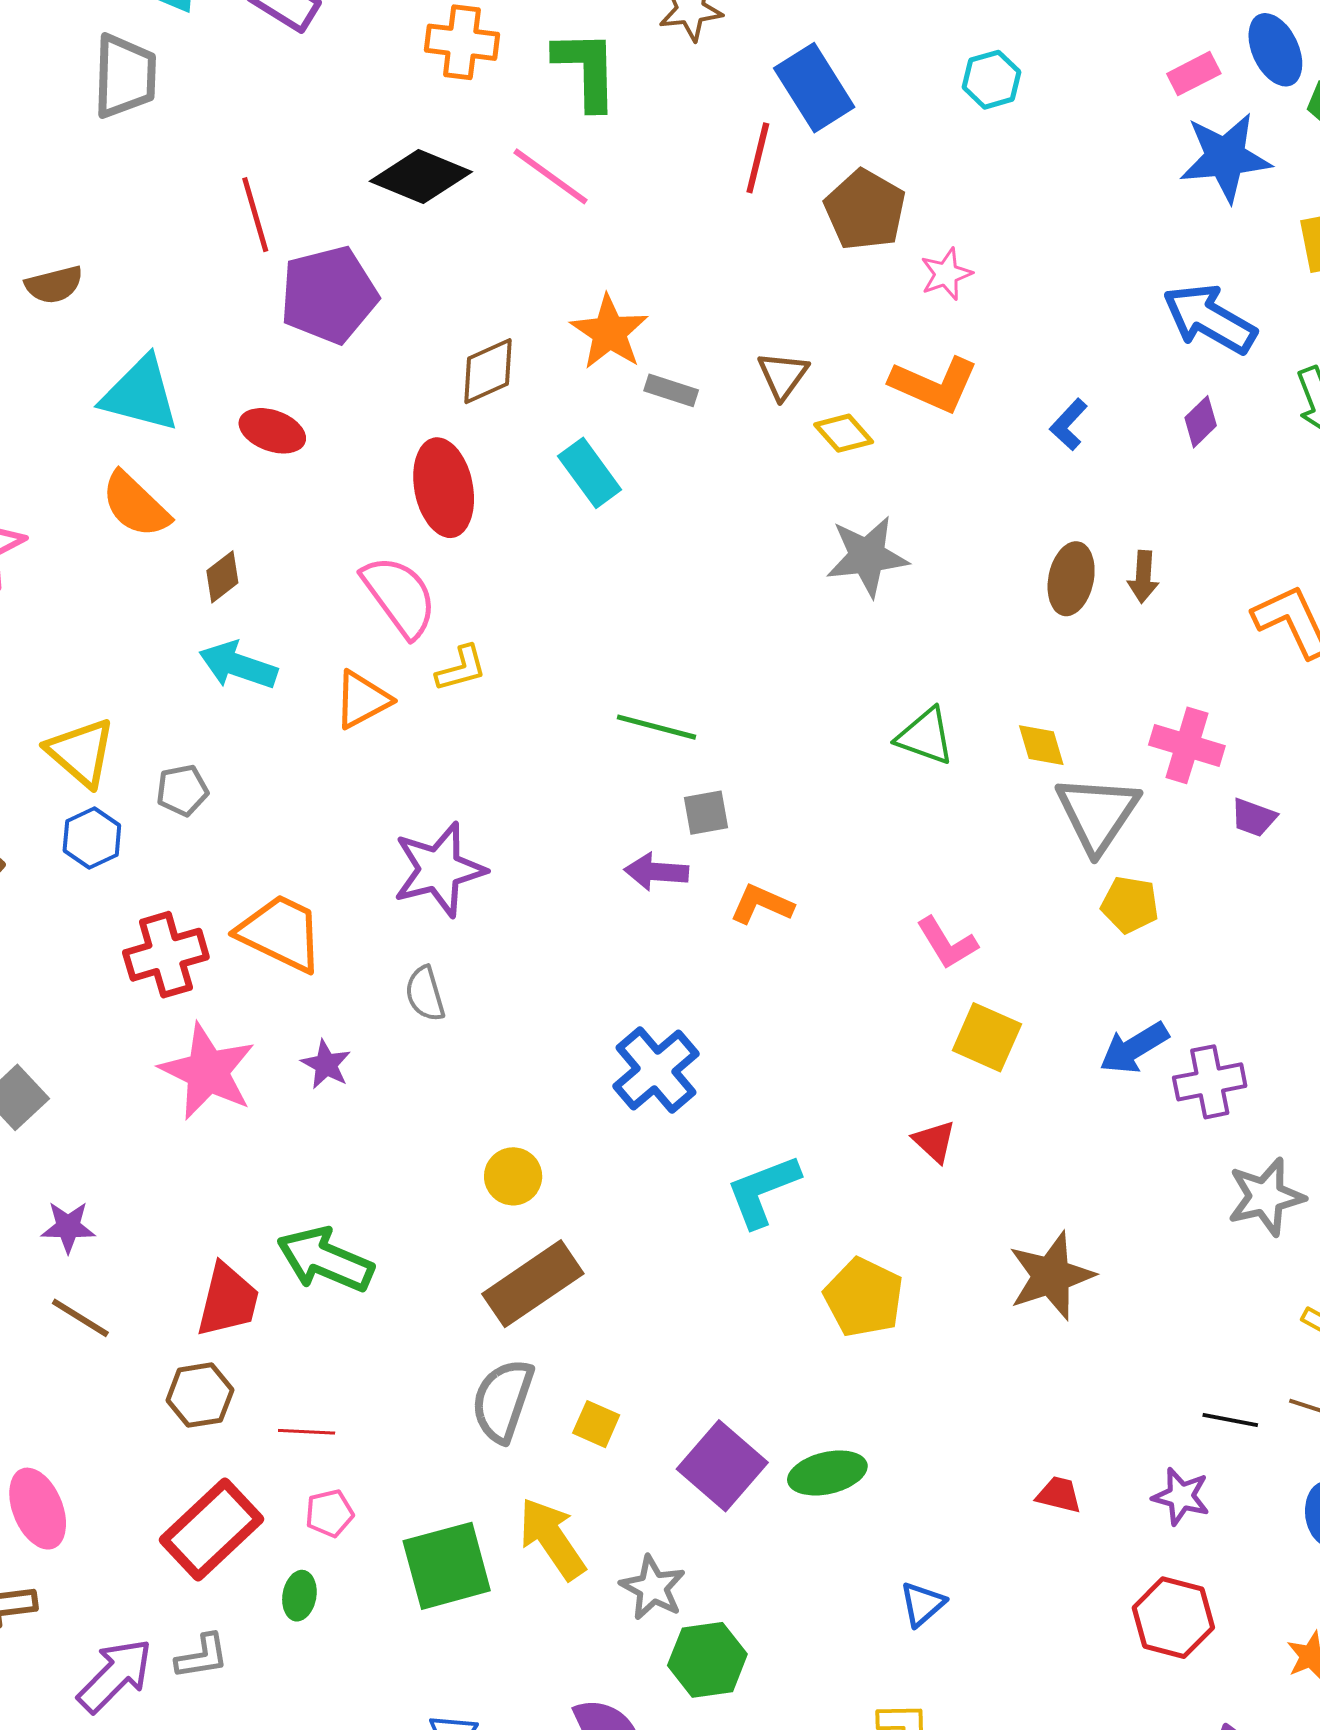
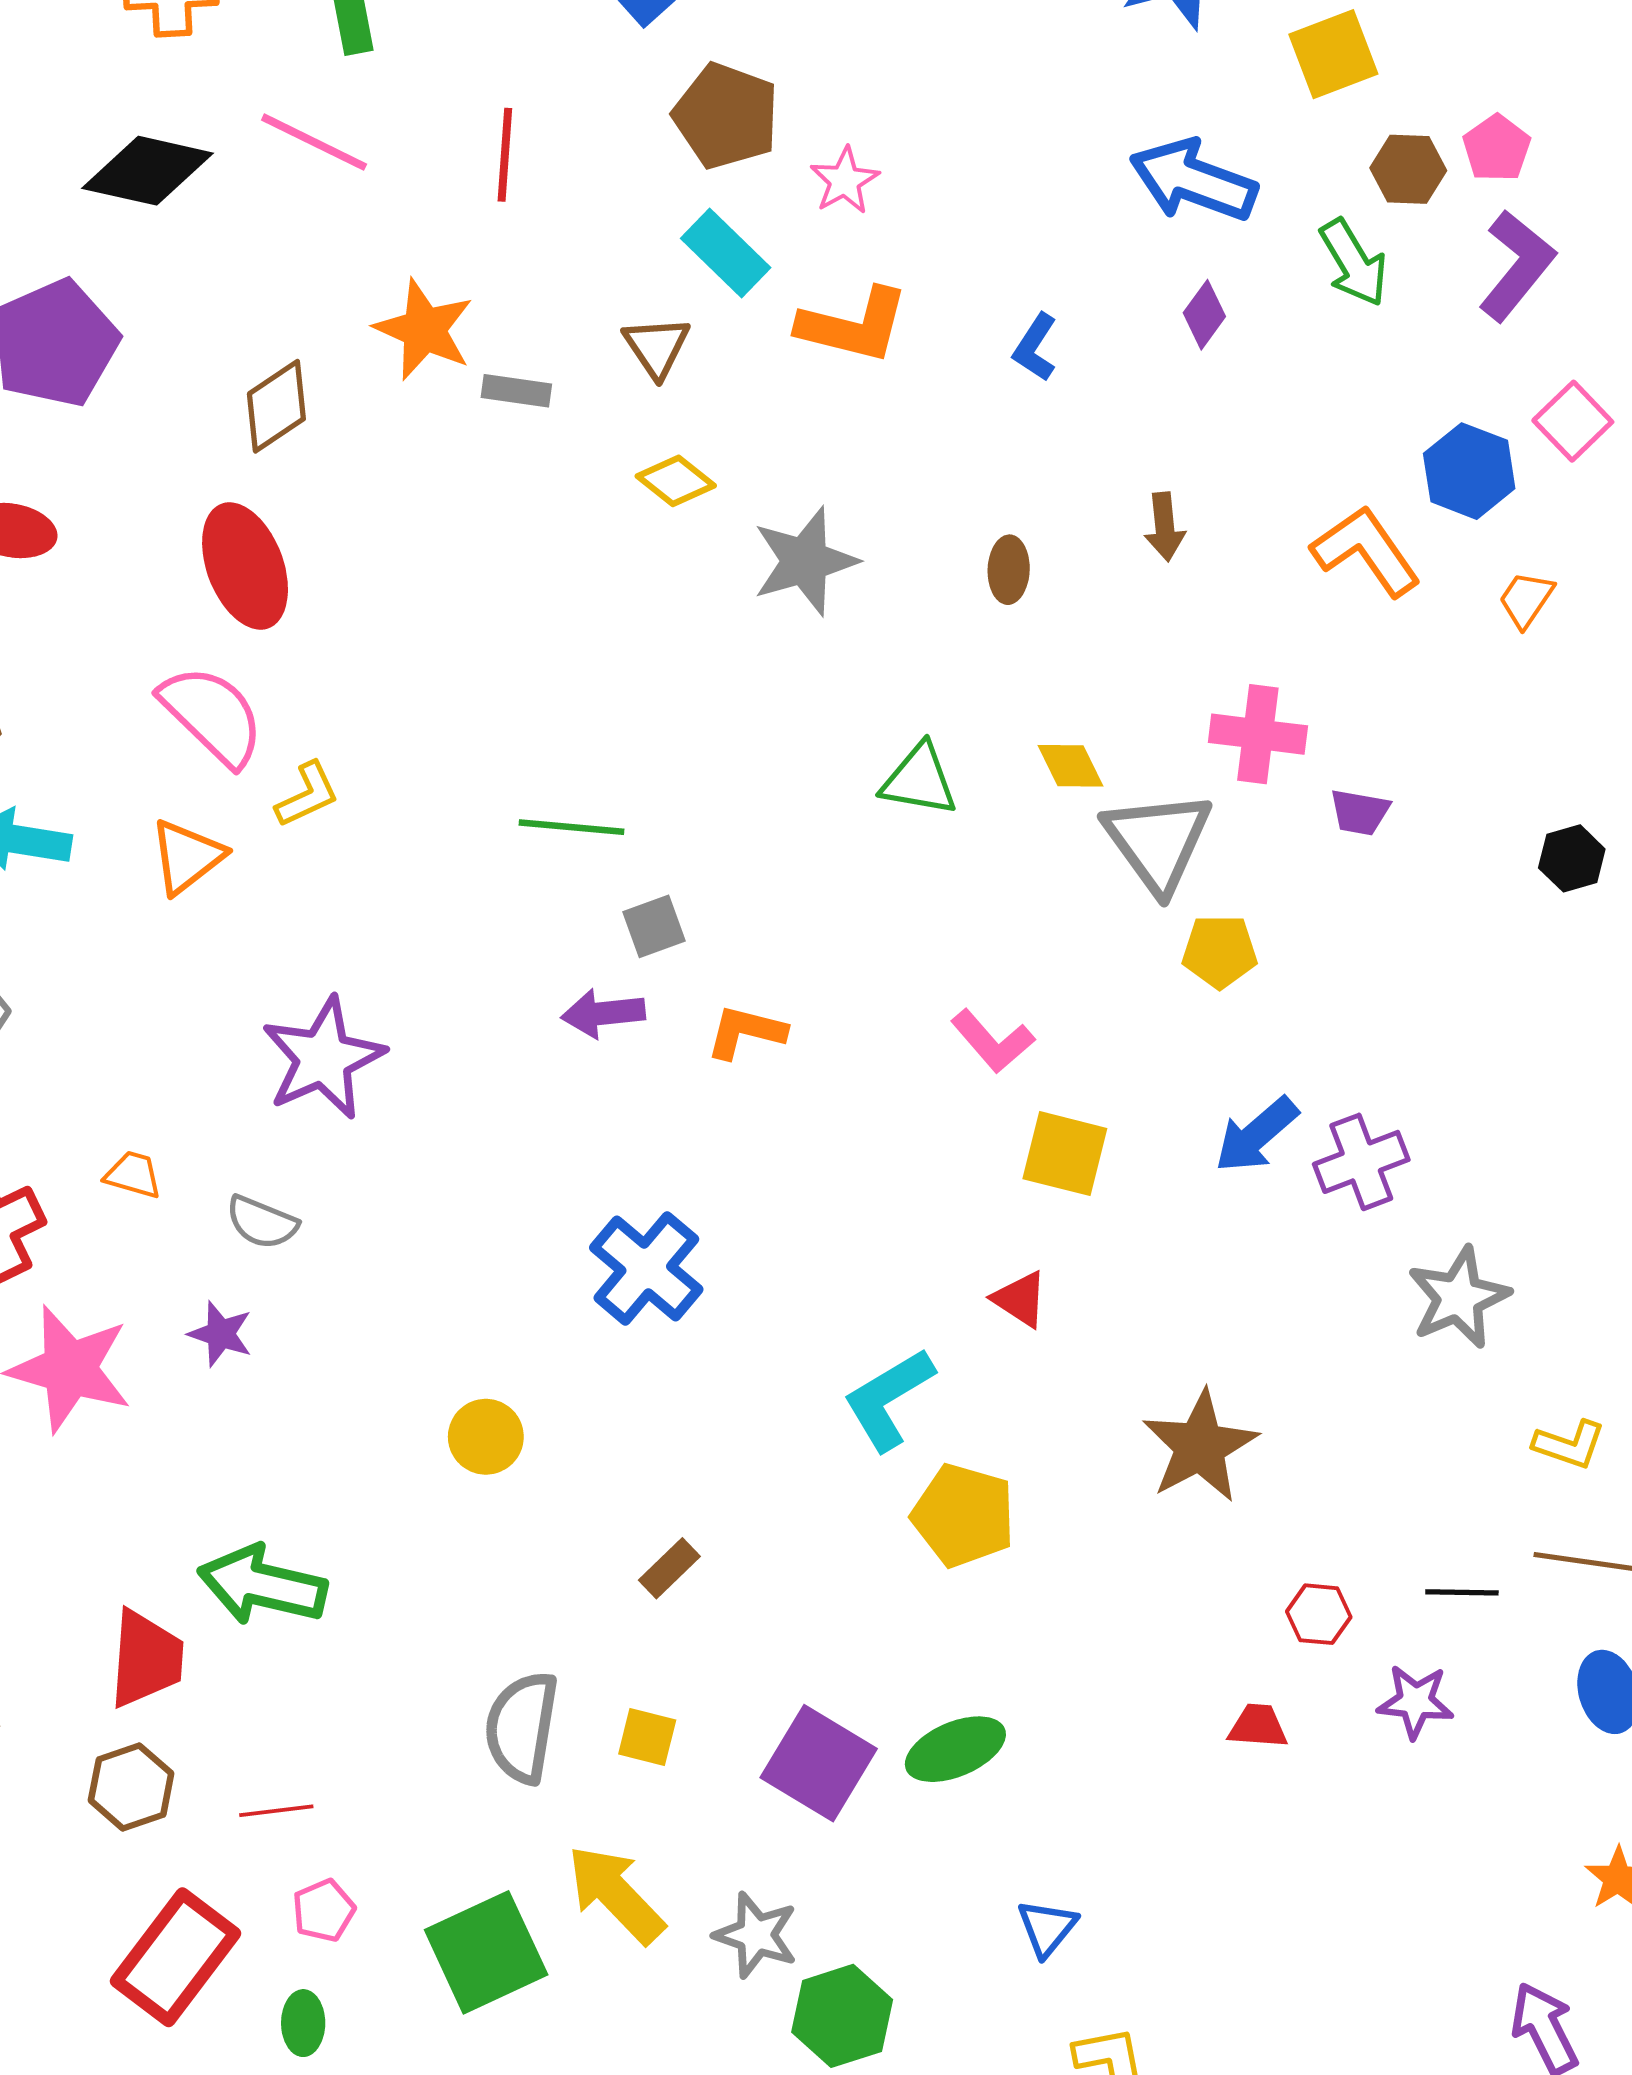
red line: (758, 158) -> (505, 155), moved
yellow diamond: (844, 433) -> (676, 481), moved
cyan rectangle: (590, 473) -> (726, 253), moved
brown ellipse: (1071, 579) -> (1009, 570), moved, size x0.7
orange trapezoid: (281, 933) -> (133, 1175), size x0.5
gray semicircle: (425, 994) -> (262, 1222), moved, turned -42
cyan L-shape: (763, 1191) -> (889, 1399), moved
brown rectangle: (533, 1284) -> (669, 1568), moved, size x0.5
blue triangle: (922, 1604) -> (1047, 1928), moved
red hexagon: (1173, 1618) -> (1319, 1614), moved, size x0.6

